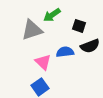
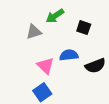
gray triangle: (32, 30) -> (34, 32), size x0.7
black semicircle: (90, 46) -> (95, 66), moved

